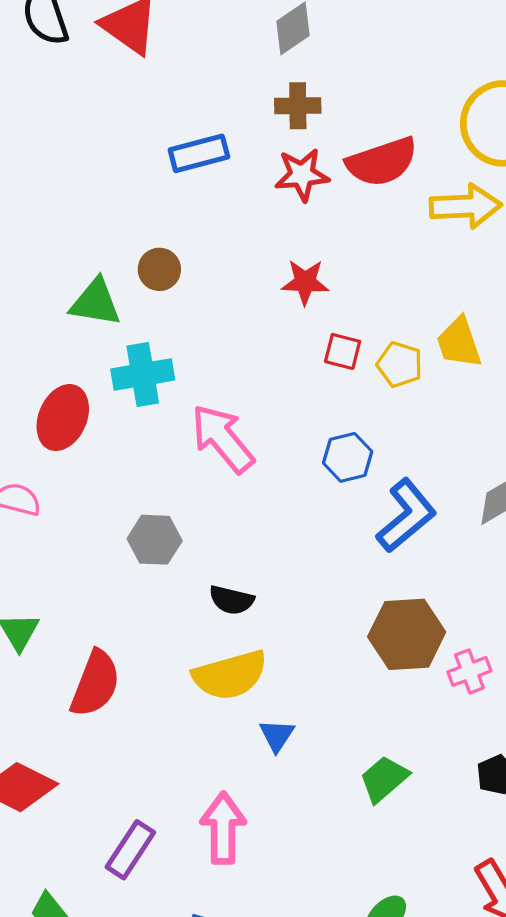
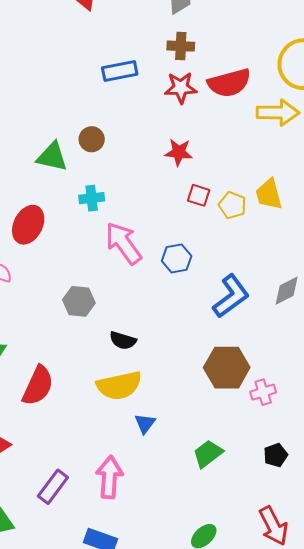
cyan cross: (143, 375) -> (92, 198), moved, size x0.7
blue hexagon: (348, 457) -> (177, 258), moved

